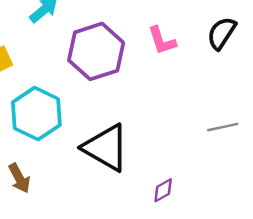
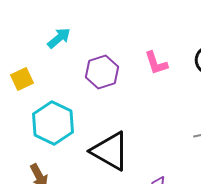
purple hexagon: (96, 51) -> (102, 72), size x0.7

